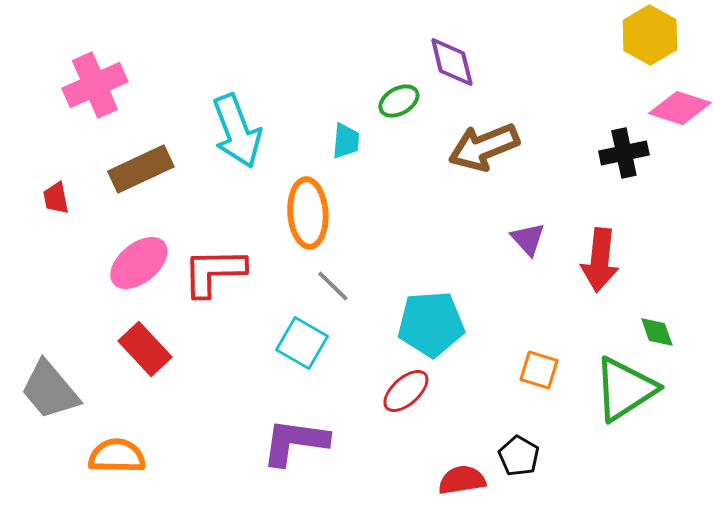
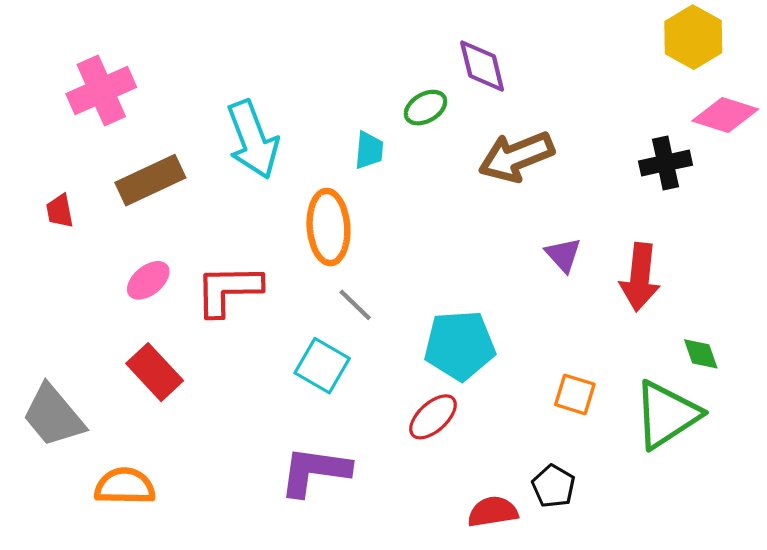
pink ellipse: (139, 263) -> (148, 280), size x0.7

